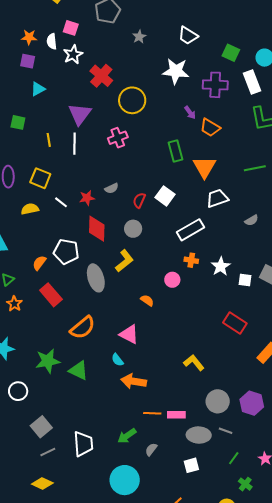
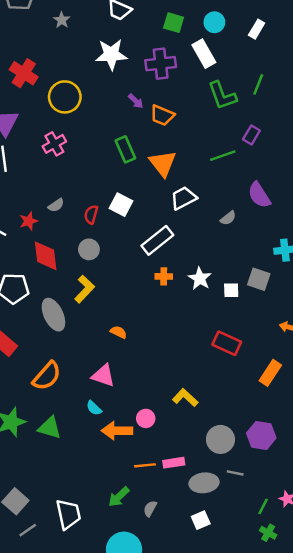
pink circle: (172, 280) -> (146, 418), moved
green line: (234, 458) -> (263, 506), moved

